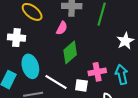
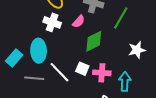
white cross: (16, 38) -> (52, 22), moved
green diamond: (70, 52) -> (94, 41), moved
white square: (81, 85) -> (82, 69), moved

